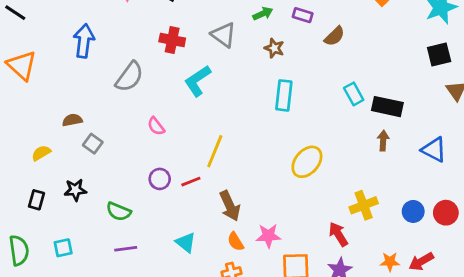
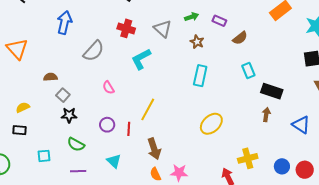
orange triangle: (22, 65) -> (17, 49), moved
cyan rectangle: (354, 94) -> (248, 71), moved
yellow semicircle: (41, 153) -> (23, 107), moved
red line: (191, 182) -> (129, 129), turned -72
black star: (75, 190) -> (69, 115), moved
black rectangle: (37, 200) -> (19, 130), turned 72
cyan triangle: (186, 243) -> (114, 161), moved
cyan square: (63, 248) -> (44, 156), moved

